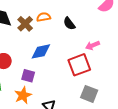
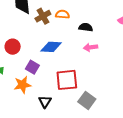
black semicircle: (69, 24) -> (86, 27), turned 120
pink arrow: (92, 45) -> (90, 47), moved
red square: (79, 65) -> (67, 80), moved

